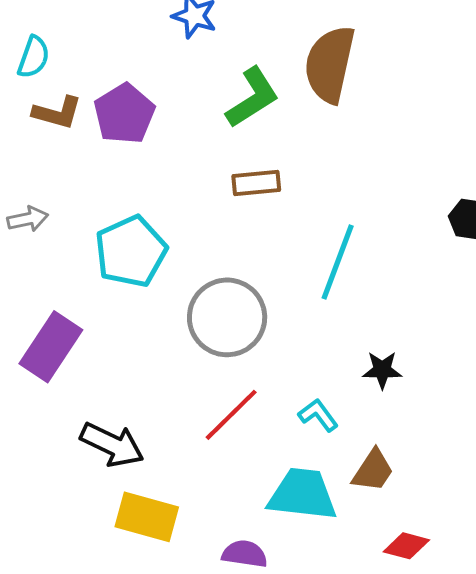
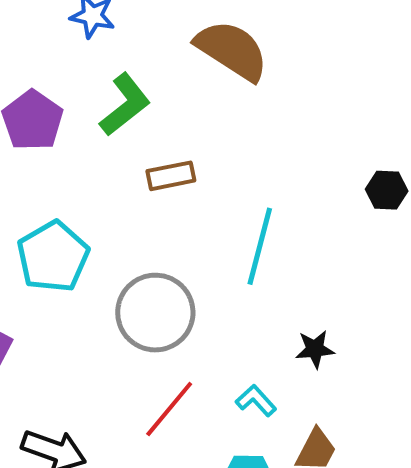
brown semicircle: (330, 64) -> (232, 50), turned 116
green L-shape: (253, 98) -> (125, 105), moved

